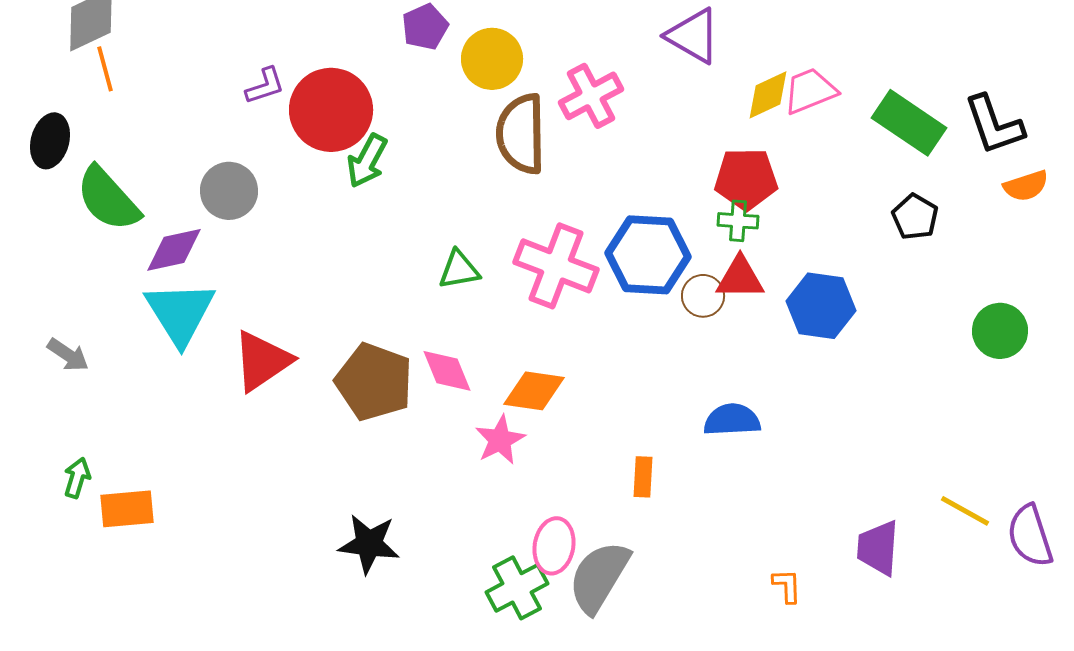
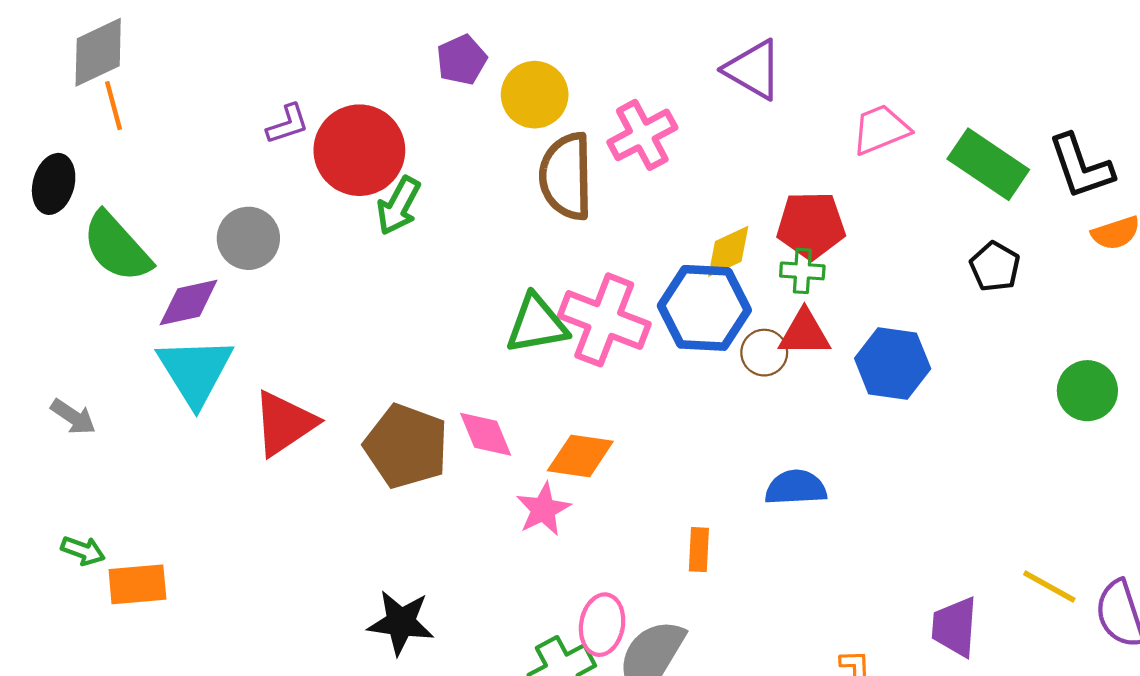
yellow diamond: (768, 95) -> (728, 251), moved
green triangle: (459, 270) -> (537, 324), moved, size x1.4
green arrow: (77, 478) -> (83, 551), turned 93

